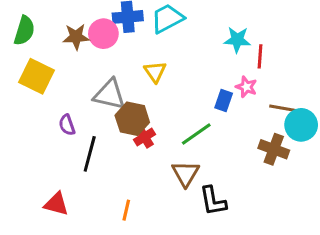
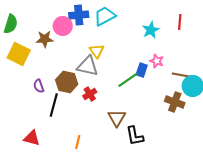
brown star: (76, 37) -> (45, 39), moved
cyan star: (237, 40) -> (151, 30), turned -30
red line: (260, 56) -> (180, 22), moved
gray triangle: (109, 94) -> (88, 66), moved
brown hexagon: (132, 119) -> (67, 82), moved
green line: (196, 134) -> (128, 80), moved

